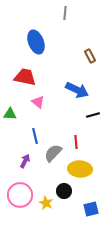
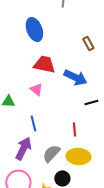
red trapezoid: (25, 77) -> (44, 64), moved
gray semicircle: (53, 153) -> (51, 153), moved
purple arrow: (25, 161) -> (23, 148), size x1.6

